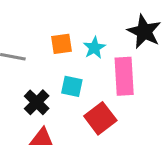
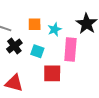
black cross: (37, 102) -> (14, 46), moved
red square: (100, 118) -> (52, 73), turned 30

